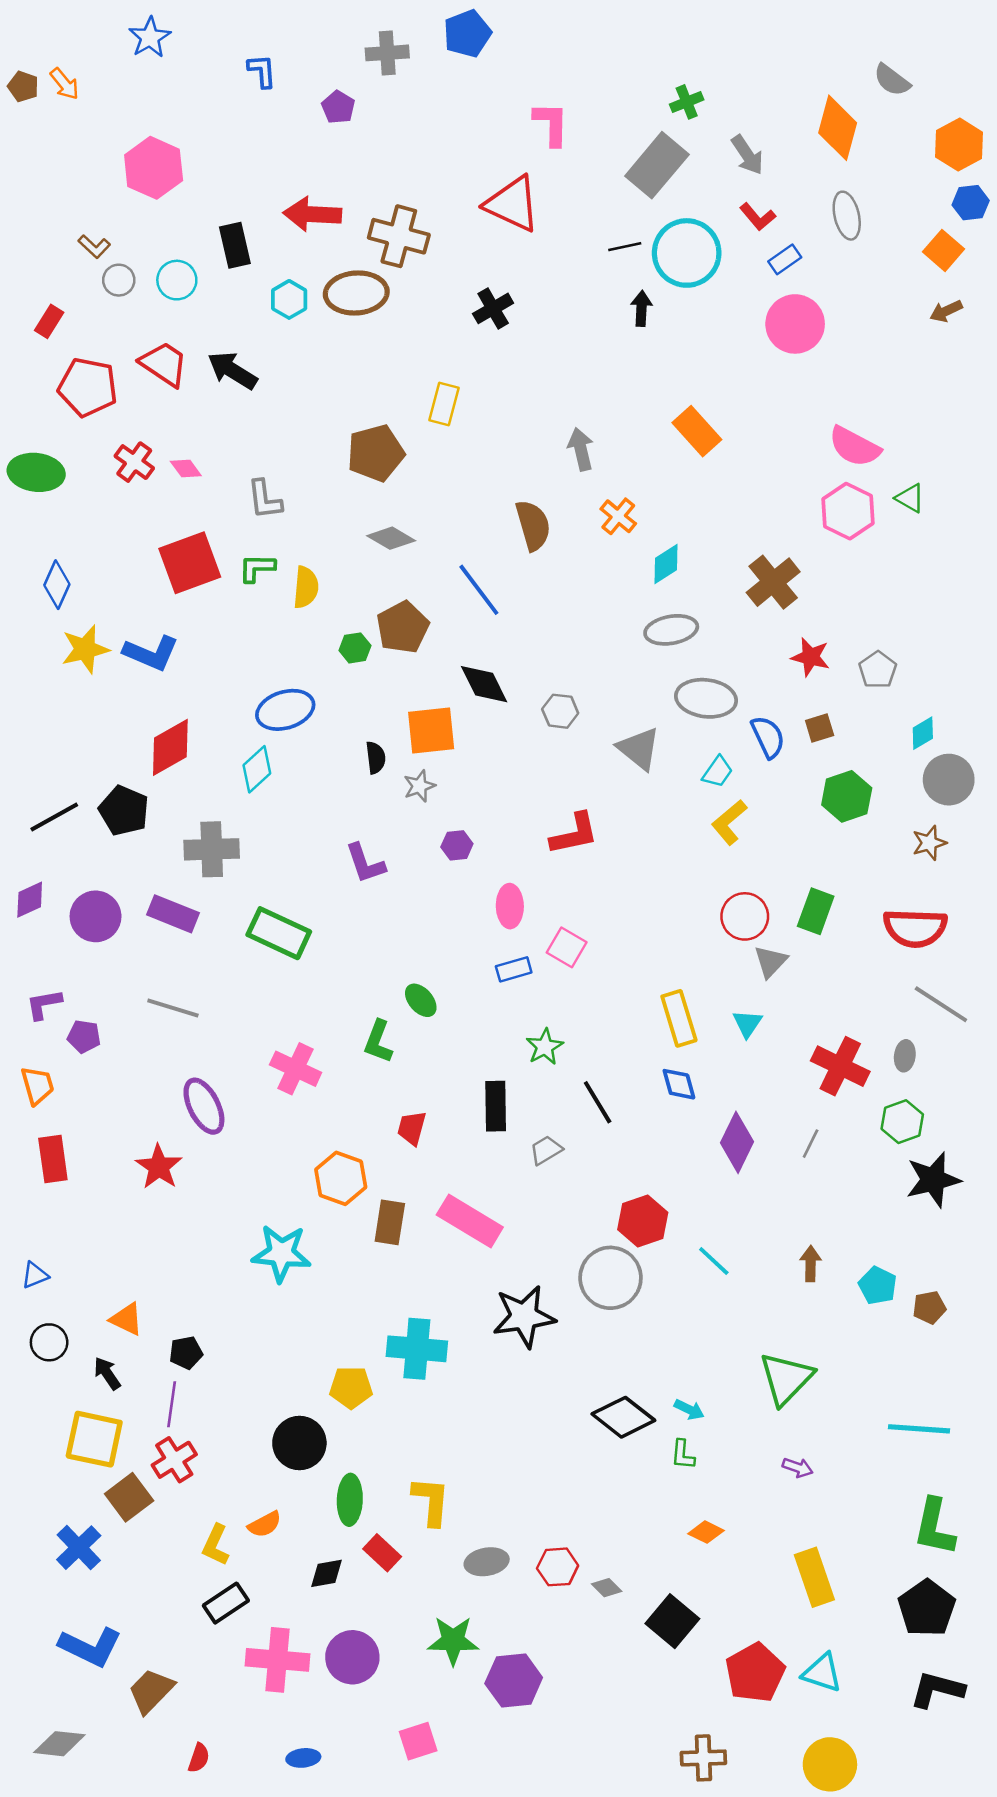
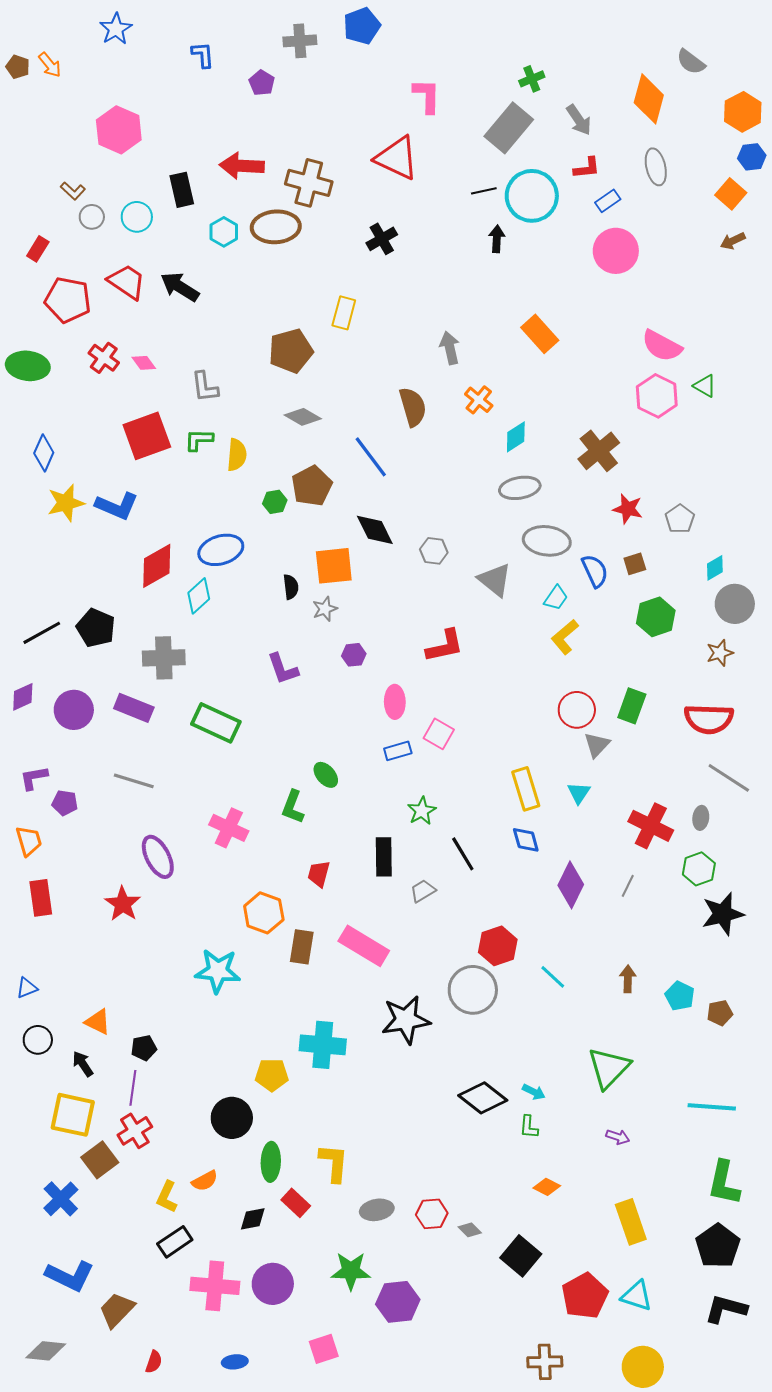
red L-shape: (758, 217) -> (587, 168), turned -56
red diamond: (170, 747) -> (157, 566), moved

